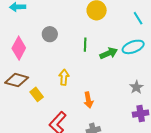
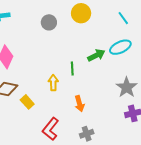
gray circle: (50, 34) -> (49, 22), moved
green line: (85, 45) -> (72, 69), moved
gray star: (136, 87) -> (127, 87), size x1.5

